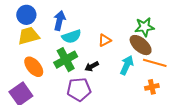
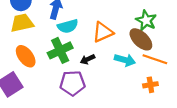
green star: (144, 27) -> (146, 20), turned 30
orange triangle: (105, 40) -> (103, 32), size x1.5
cyan arrow: (127, 65) -> (125, 60), turned 78

